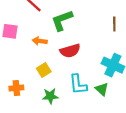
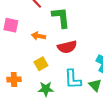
green L-shape: (62, 20) -> (61, 17), turned 100

